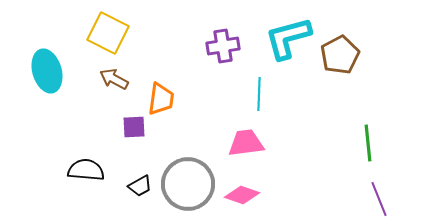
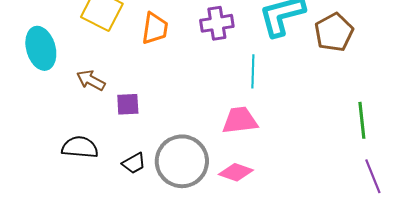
brown arrow: (114, 79) -> (91, 80), moved
orange trapezoid: (161, 99) -> (155, 28), moved

